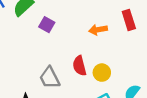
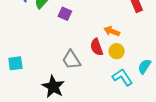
orange arrow: (98, 30) -> (112, 31), moved, turned 35

